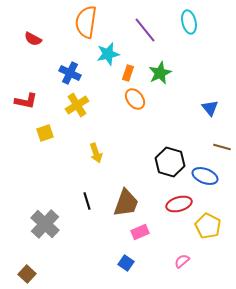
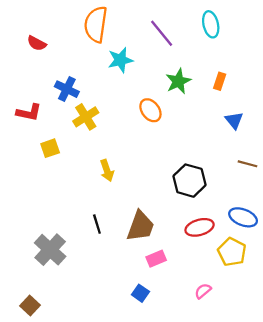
blue cross: (70, 73) -> (67, 89), moved
orange rectangle: (128, 73) -> (220, 81), moved
blue ellipse: (205, 176) -> (243, 217), moved

